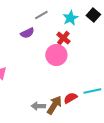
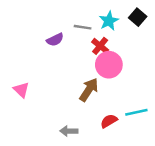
gray line: (41, 15) -> (83, 27), moved, turned 40
pink circle: (56, 55) -> (109, 65), moved
brown arrow: (54, 105) -> (89, 90), moved

